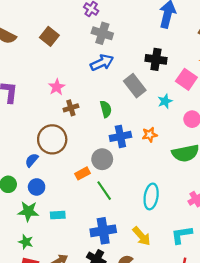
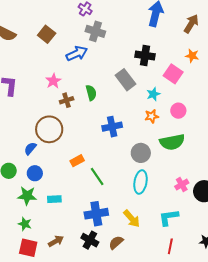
blue arrow: (102, 63) -> (77, 54), moved
green semicircle: (106, 109) -> (91, 93), moved
orange star: (150, 135) -> (152, 116), moved
gray circle: (102, 159) -> (141, 153), moved

